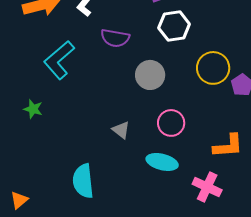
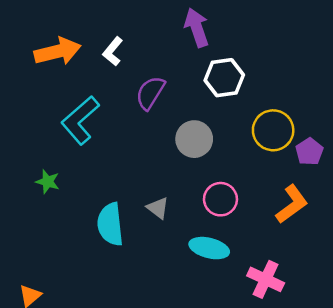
purple semicircle: (115, 38) -> (150, 93), turned 112
orange L-shape: (228, 146) -> (292, 204), moved, turned -32
cyan semicircle: (83, 181) -> (110, 224), moved

